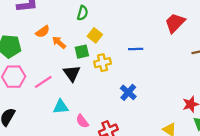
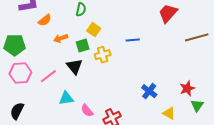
orange semicircle: (43, 32) -> (45, 20), moved
orange arrow: (59, 42) -> (61, 38), turned -56
blue cross: (128, 92) -> (149, 91), moved

